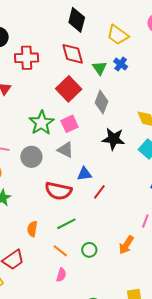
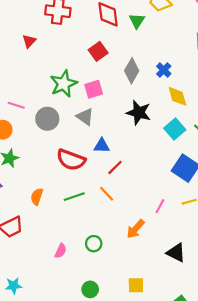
blue cross: (121, 64) -> (164, 70), moved
green triangle: (100, 68) -> (137, 21), moved
red square: (69, 89) -> (98, 51), size x0.7
green circle: (89, 250) -> (94, 244), moved
orange line: (60, 251) -> (107, 194), moved

